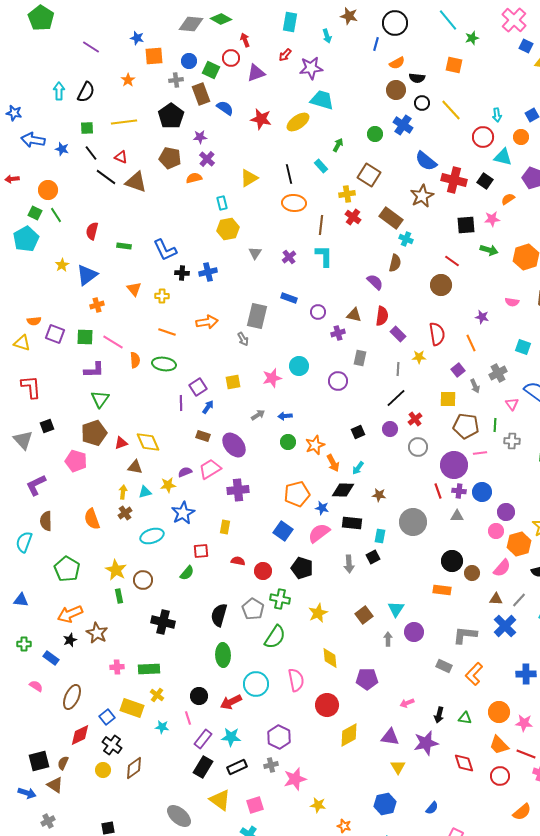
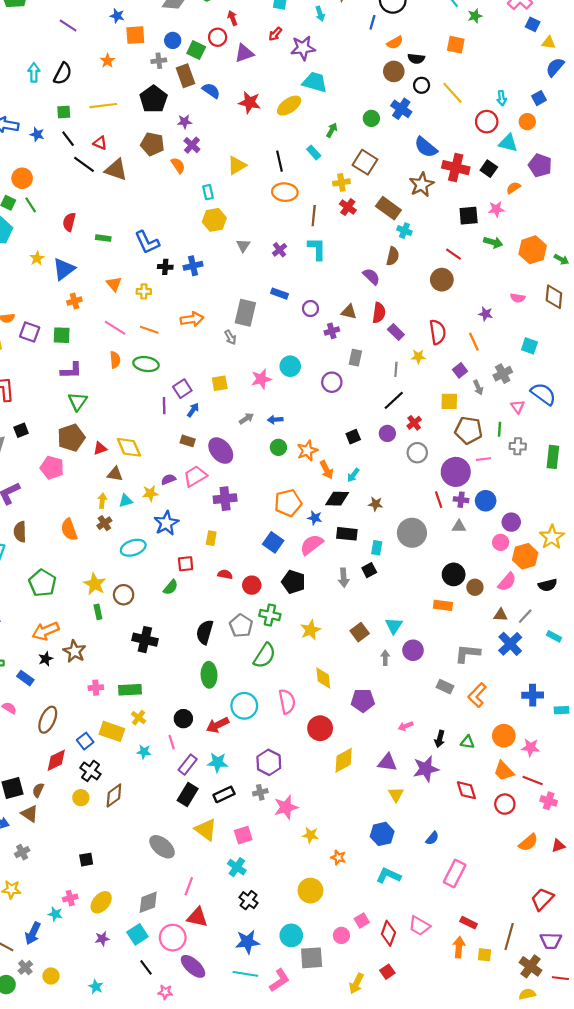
orange semicircle: (194, 178) -> (178, 165), turned 70
pink line: (113, 342) -> (115, 328), moved

